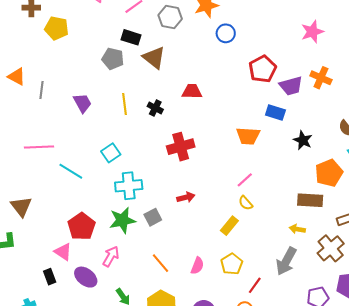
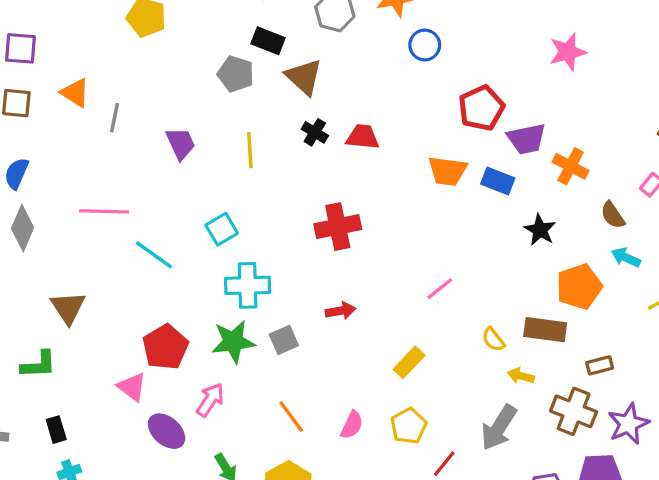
orange cross: (321, 78) -> (571, 166), moved
black cross: (155, 108) -> (315, 132), moved
orange trapezoid: (248, 136) -> (447, 171), moved
yellow semicircle: (246, 203) -> (493, 339), moved
brown cross: (331, 248) -> (574, 411), turned -32
black rectangle: (50, 277) -> (56, 430), moved

